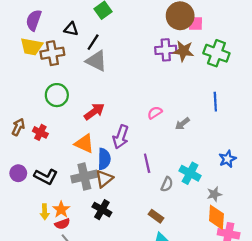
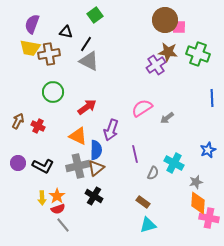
purple cross: (166, 50) -> (156, 65), moved, turned -30
blue line: (215, 102) -> (212, 98), moved
pink semicircle: (155, 113) -> (142, 108), size x1.5

